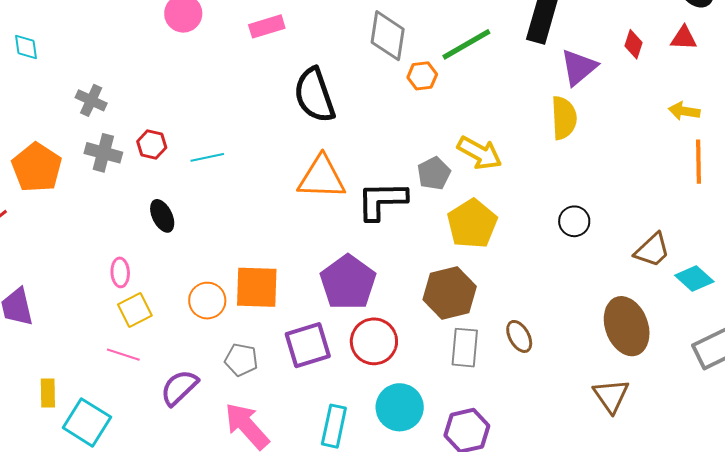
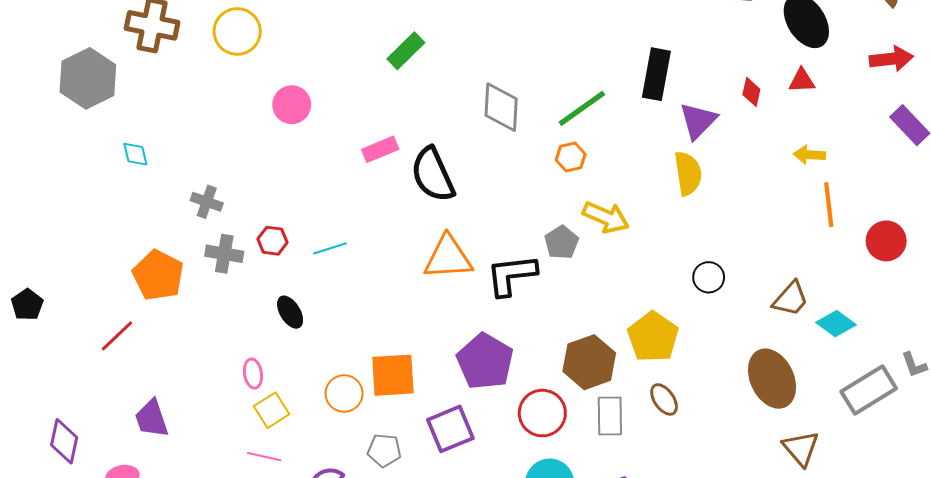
pink rectangle: (267, 26) -> (380, 149), moved
orange hexagon: (422, 76) -> (571, 157), moved
yellow pentagon: (472, 224) -> (653, 337), moved
red circle: (374, 341) -> (542, 413), moved
brown triangle: (611, 396) -> (801, 448), moved

